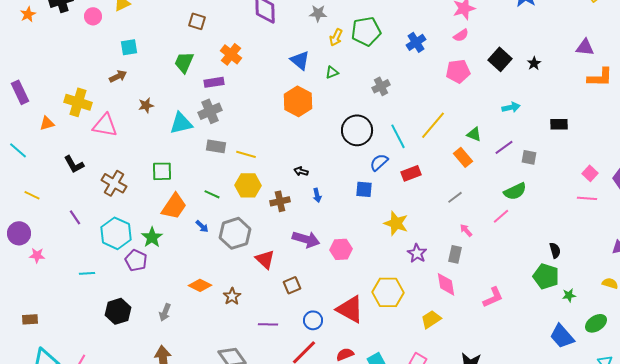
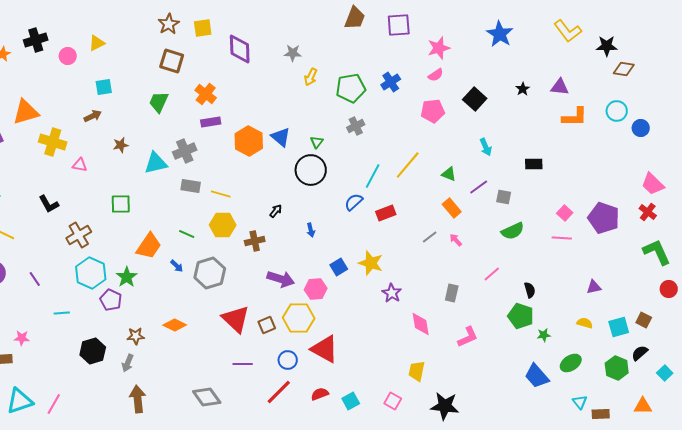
brown square: (197, 21) -> (172, 61), size x1.4
green pentagon: (366, 31) -> (351, 88), moved
blue triangle: (300, 60) -> (281, 137), moved
black star: (534, 63) -> (523, 89), moved
green triangle: (332, 72) -> (317, 142), moved, turned -32
purple rectangle: (214, 82) -> (211, 122), moved
orange hexagon: (298, 101) -> (249, 141), moved
cyan arrow: (511, 107) -> (486, 147), turned 78
orange triangle: (47, 123) -> (26, 112), moved, size x1.8
pink triangle: (105, 125) -> (80, 165), size x0.6
black circle: (357, 130) -> (311, 170), moved
cyan line: (398, 136) -> (373, 176), turned 55
orange rectangle: (463, 157) -> (452, 208), moved
green square: (162, 171) -> (121, 204), moved
black arrow: (301, 171) -> (276, 211), turned 112
brown cross: (114, 183) -> (79, 235), moved, turned 30
blue square: (364, 189) -> (339, 267), moved, turned -36
green semicircle: (515, 191) -> (513, 231), moved
blue arrow: (317, 195) -> (311, 230), moved
pink line: (501, 216) -> (492, 274), moved
purple line: (75, 217) -> (35, 279), moved
pink arrow: (466, 230) -> (456, 240), moved
gray rectangle: (455, 254) -> (452, 293), moved
pink star: (37, 255) -> (22, 338), moved
red triangle: (265, 259) -> (236, 319), moved, size x1.4
yellow hexagon: (388, 292) -> (299, 318), moved
brown star: (232, 296) -> (136, 336), moved, turned 30
gray arrow: (165, 312) -> (128, 363), moved
yellow trapezoid: (431, 319) -> (417, 371), moved, turned -45

